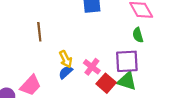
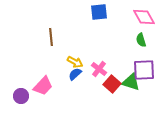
yellow arrow: (66, 59) -> (75, 62), turned -35
purple square: (127, 61) -> (144, 70), moved

